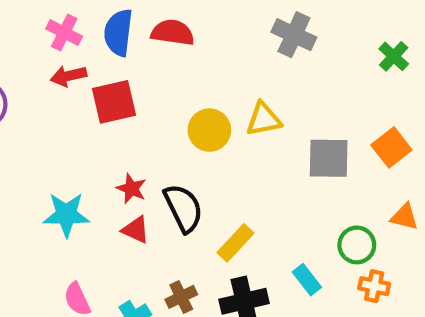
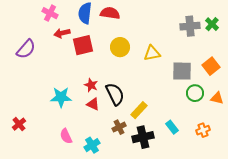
pink cross: (64, 33) -> (50, 13), moved
gray cross: (294, 35) -> (190, 26), moved, turned -30
yellow circle: (209, 130) -> (120, 47), moved
green circle: (357, 245) -> (195, 93), moved
orange cross: (374, 286) -> (203, 130), turned -32
brown cross: (181, 297) -> (119, 127), moved

